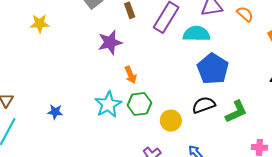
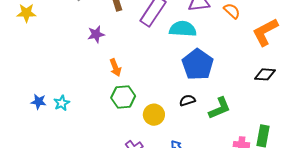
purple star: (110, 42) -> (96, 34), size x0.7
cyan star: (108, 105) -> (62, 103), moved, size x0.6
black semicircle: (204, 105) -> (187, 100), size x0.7

